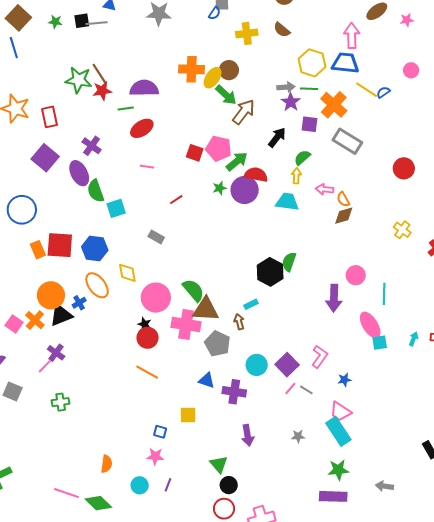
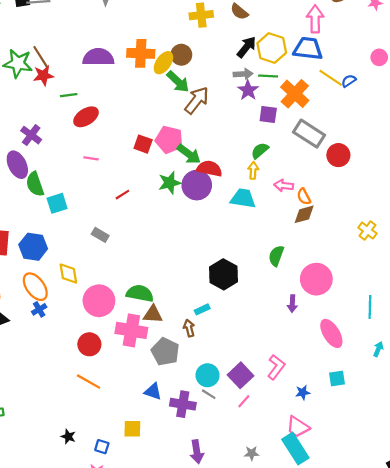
purple semicircle: (144, 88) -> (98, 57), moved
black arrow: (277, 137) -> (247, 47), moved
green arrow: (237, 161) -> (189, 154), turned 75
red circle: (404, 168) -> (338, 155), moved
green star: (220, 188) -> (170, 183), size x1.5
green semicircle: (289, 262) -> (276, 256), moved
pink circle: (356, 275) -> (316, 279), size x1.5
green semicircle: (193, 290) -> (140, 293), turned -40
cyan line: (384, 294) -> (370, 307), moved
purple arrow: (334, 298) -> (292, 304), size x0.6
blue cross: (79, 303) -> (39, 309), moved
brown triangle: (206, 309) -> (153, 314), size x0.7
black star: (145, 324) -> (68, 437), moved
cyan square: (380, 343) -> (337, 378), moved
gray line: (306, 390) -> (209, 394), moved

